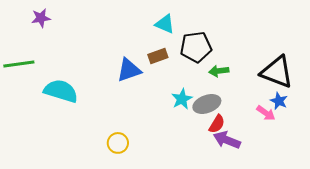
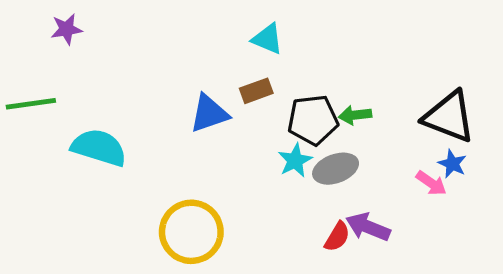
black pentagon: (196, 47) -> (313, 120), moved
red semicircle: (217, 124) -> (337, 237), moved
yellow circle: (118, 143) -> (191, 232), size x1.8

